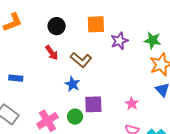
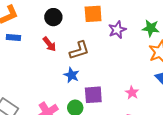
brown L-shape: (81, 60) -> (79, 50), turned -55
blue rectangle: (16, 78) -> (13, 38), moved

